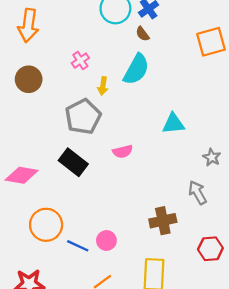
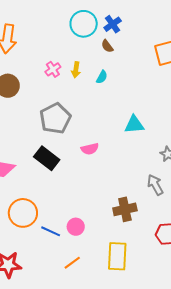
cyan semicircle: (136, 69) -> (102, 77), size x0.5
yellow arrow: (103, 86) -> (76, 70), moved

